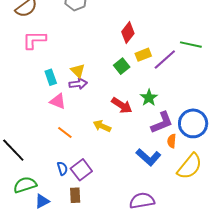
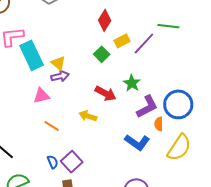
cyan rectangle: (51, 77) -> (32, 55), moved, size x1.8
pink triangle: (58, 101) -> (41, 96), turned -30

